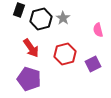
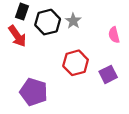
red arrow: (31, 48) -> (17, 36), moved

